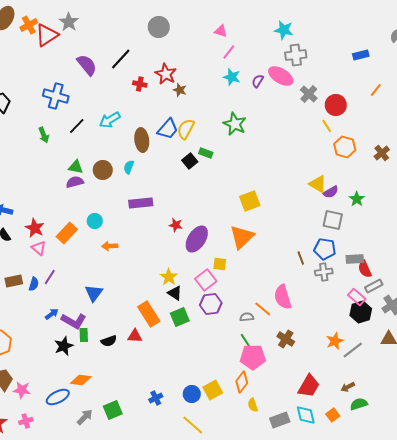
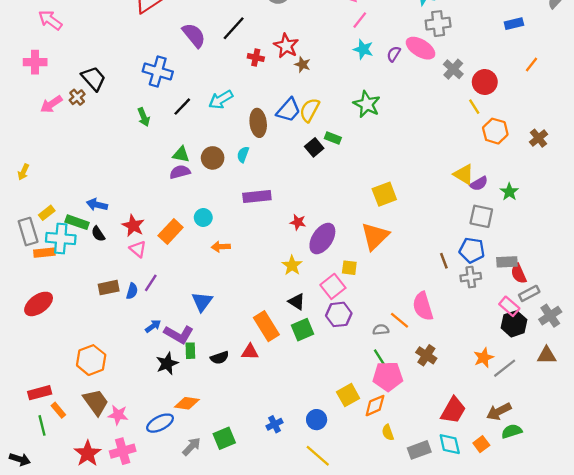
yellow star: (169, 277) -> (292, 265), moved
orange diamond: (242, 382) -> (375, 406), turned 30
brown arrow: (348, 387) -> (499, 411), size x1.5
yellow square: (213, 390) -> (348, 395), moved
pink cross: (26, 421) -> (123, 451), size x1.5

